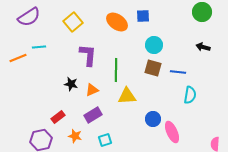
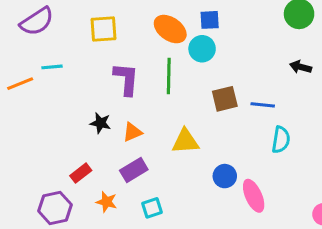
yellow square: (73, 22) -> (104, 29), turned 36
cyan circle: (154, 45) -> (202, 49), moved
brown square: (153, 68) -> (225, 99), turned -30
green line: (116, 70) -> (169, 76), moved

